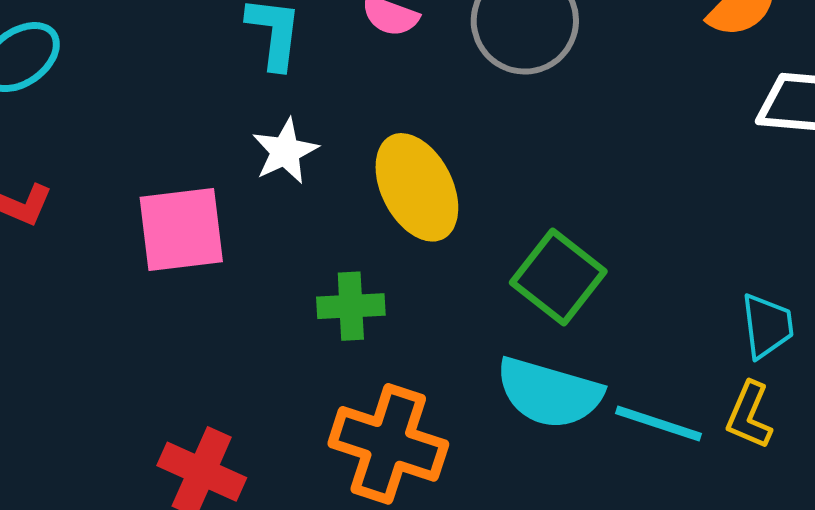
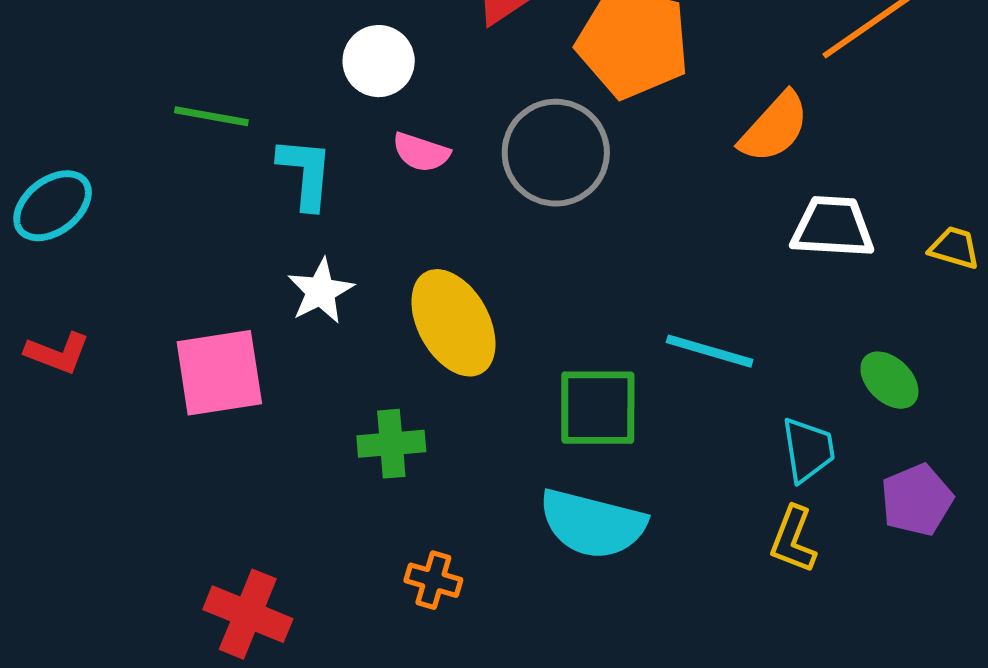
green square: (558, 277) -> (598, 408), turned -36
cyan line: (659, 423) -> (710, 351), moved
orange cross: (388, 444) -> (433, 580), size x0.5

